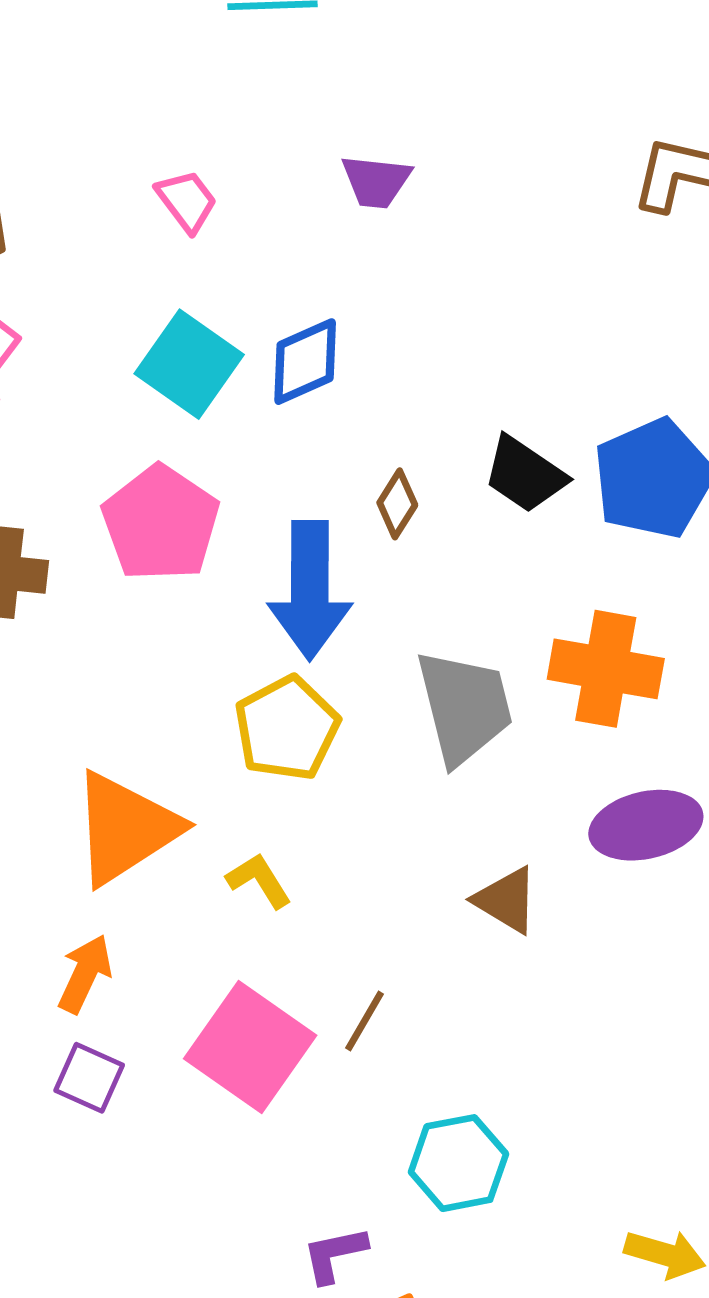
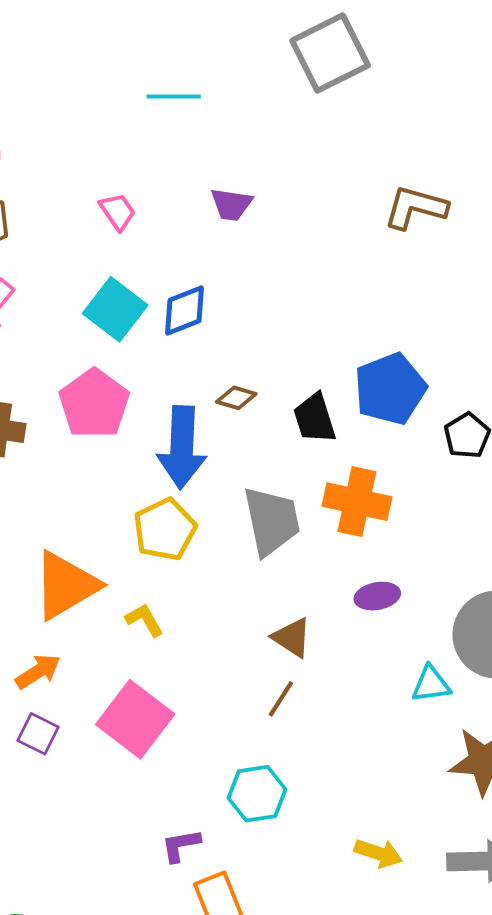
black trapezoid: (525, 474) -> (315, 418), moved, turned 36
brown diamond: (397, 504) -> (236, 398), turned 72
purple ellipse: (646, 825) -> (377, 596), size x0.7
orange arrow: (85, 974) -> (38, 671), turned 30
brown line: (365, 1021) -> (281, 699), moved

